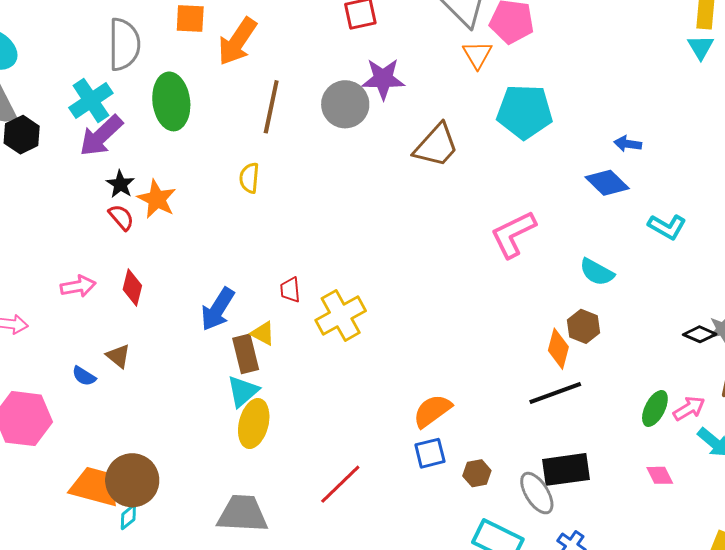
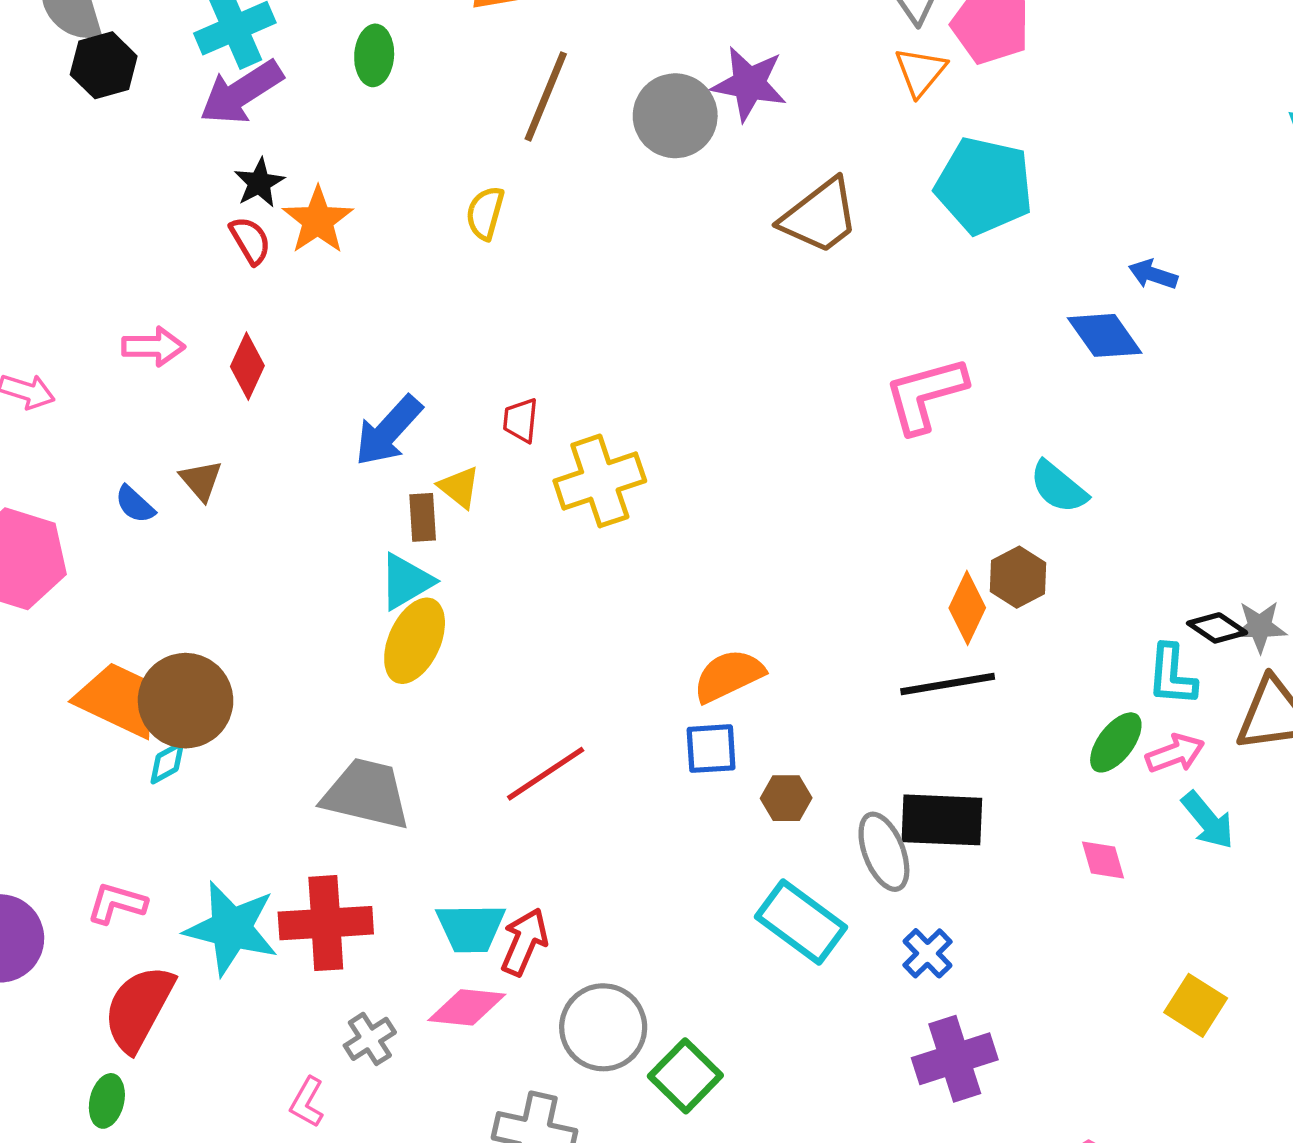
green ellipse: (171, 101) -> (374, 55), size x0.6
cyan L-shape: (667, 227) -> (1172, 675), moved, turned 54
brown rectangle: (246, 354) -> (423, 517), size x0.7

